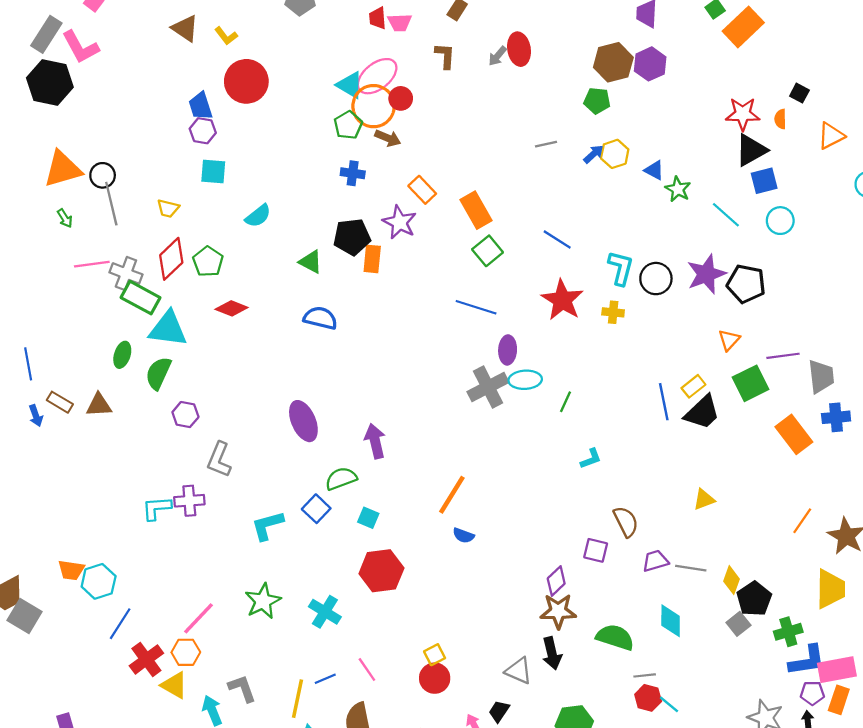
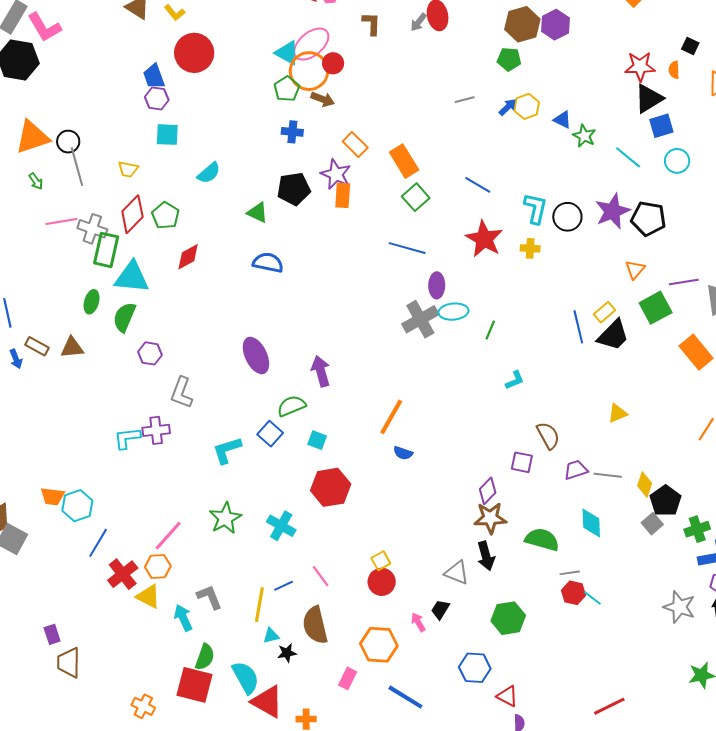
orange rectangle: (372, 259) -> (343, 195), moved
green rectangle: (141, 298) -> (106, 250), turned 76
red diamond: (232, 308) -> (188, 257), turned -48

